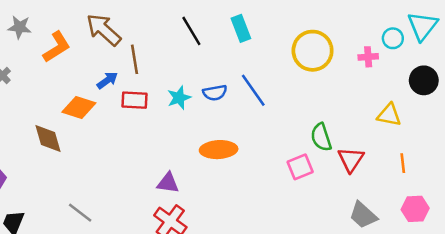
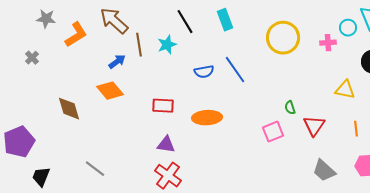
cyan star: (179, 98) -> (167, 45), moved
red rectangle: (135, 100) -> (163, 106), moved
orange diamond: (79, 108) -> (110, 91), moved, turned 32
green semicircle: (321, 137) -> (290, 108), size x0.6

